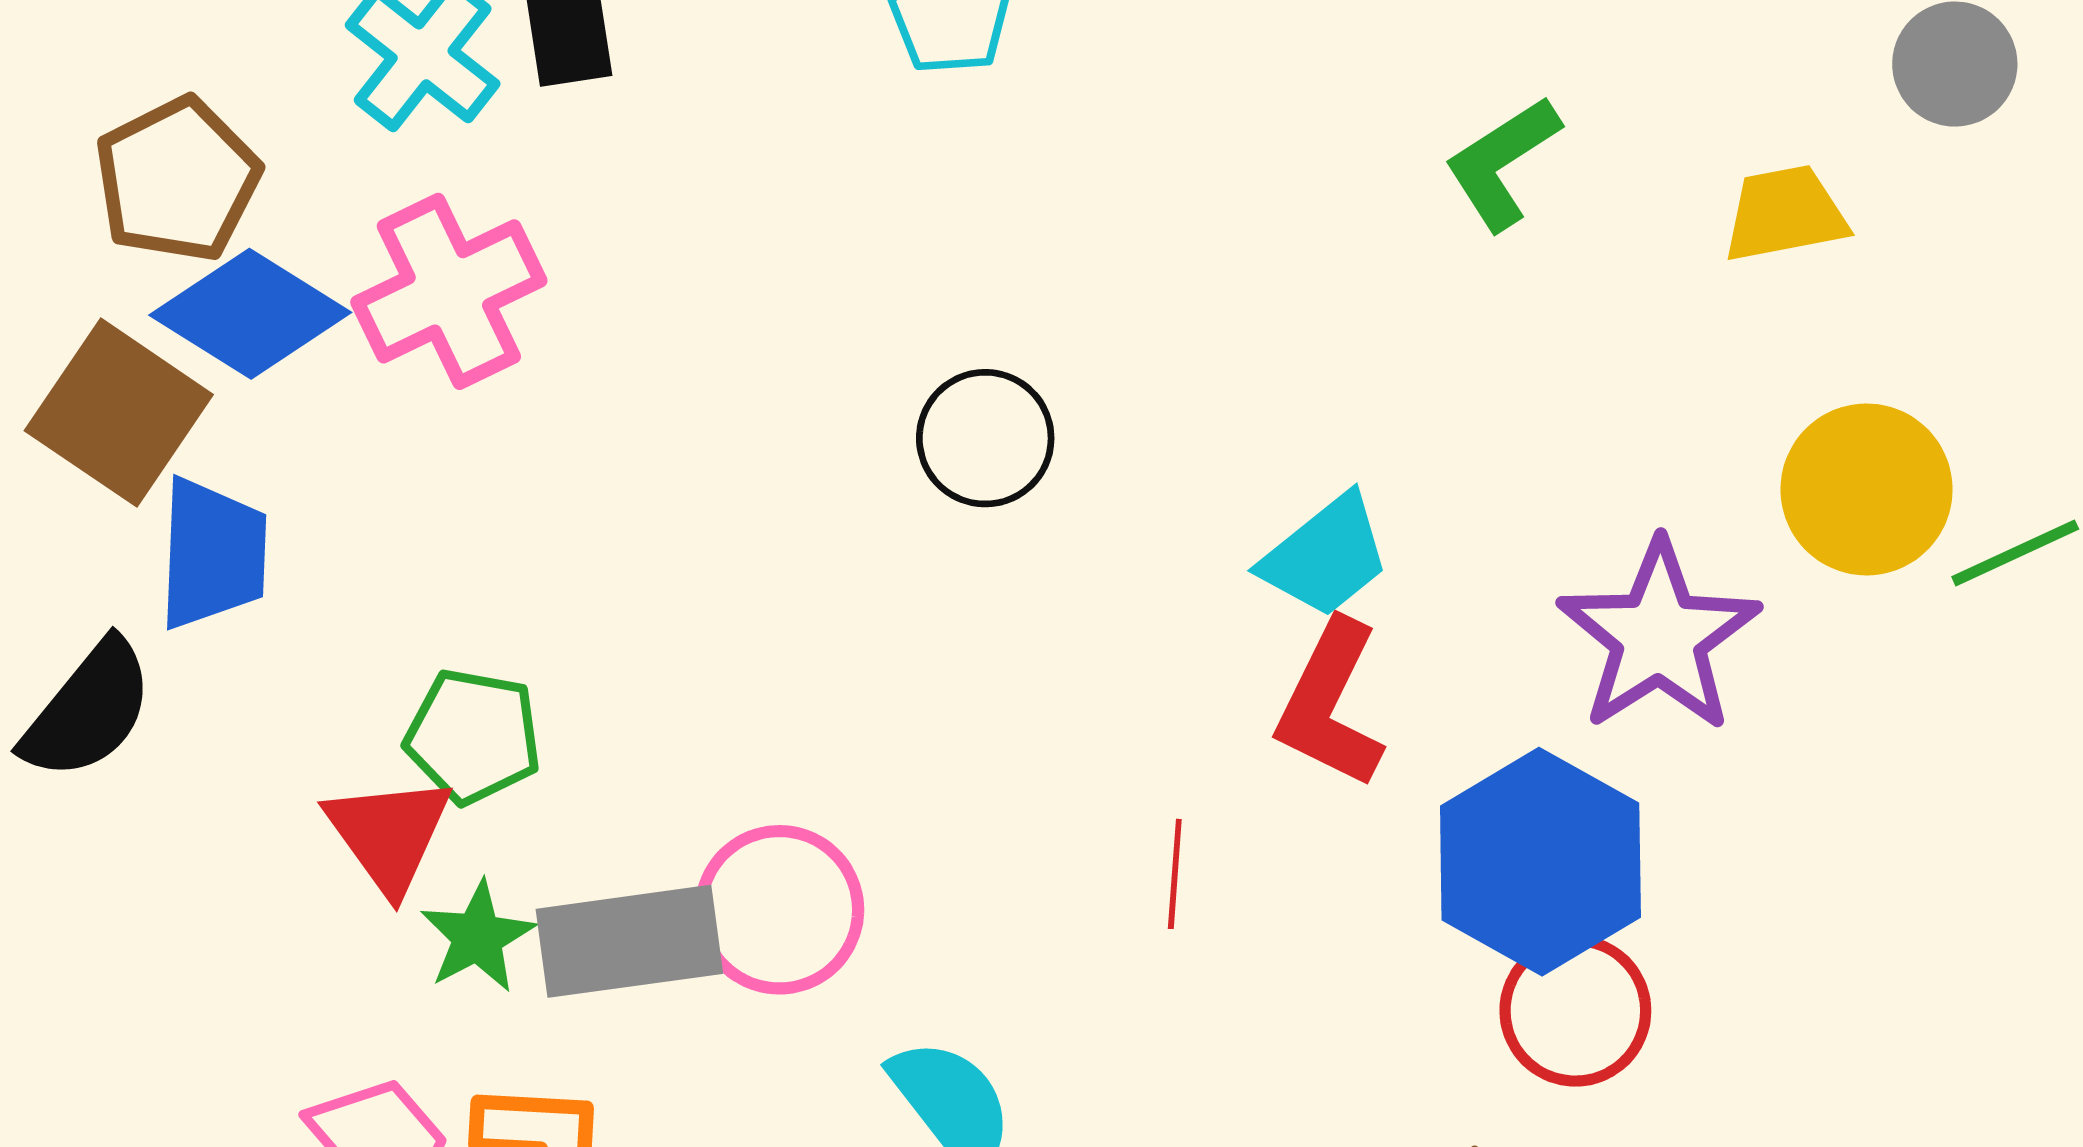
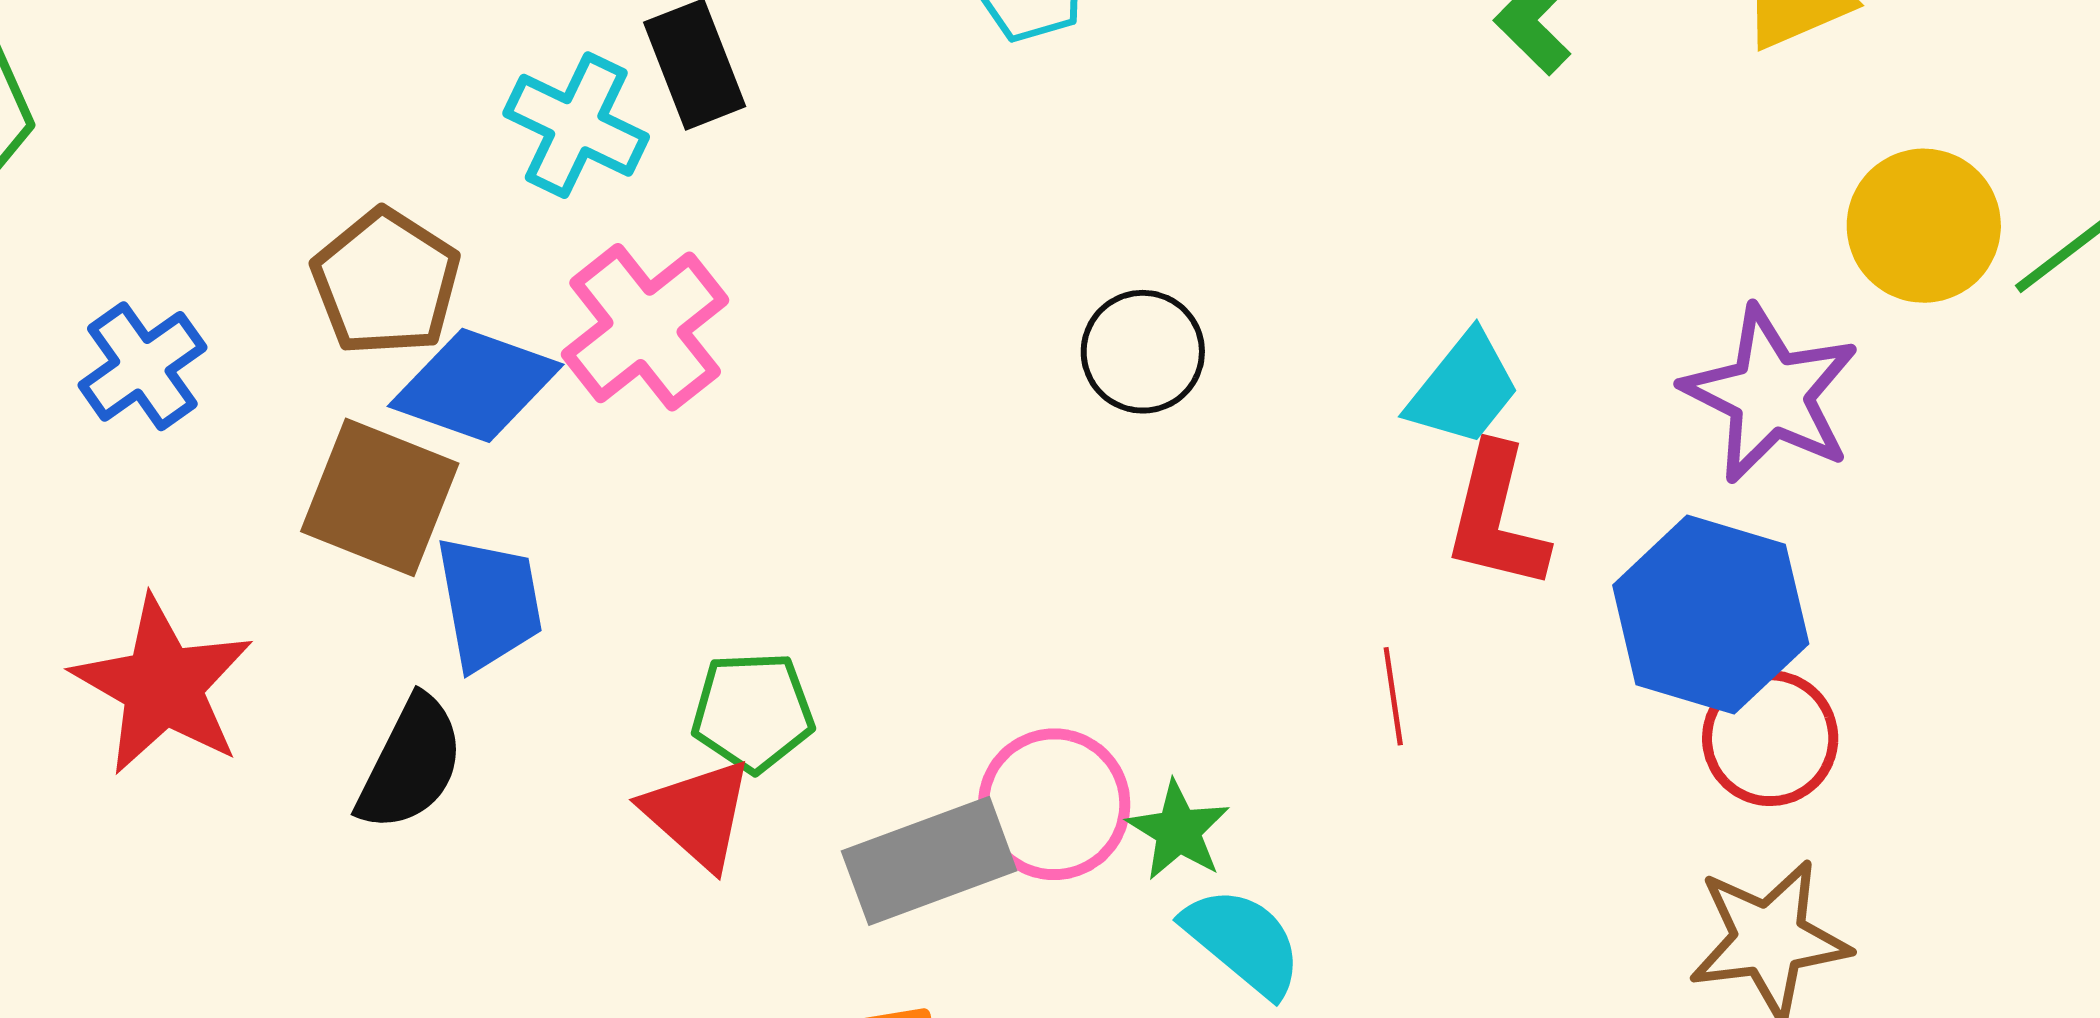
green star: (478, 937) -> (1178, 831), moved

